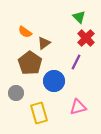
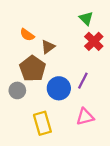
purple line: (76, 62) -> (83, 81), moved
gray circle: (16, 93) -> (17, 90), moved

